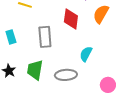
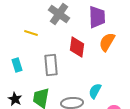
cyan semicircle: (86, 54) -> (95, 91), moved

